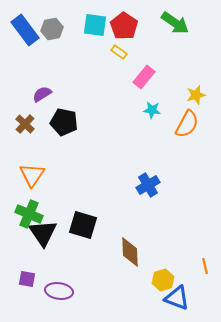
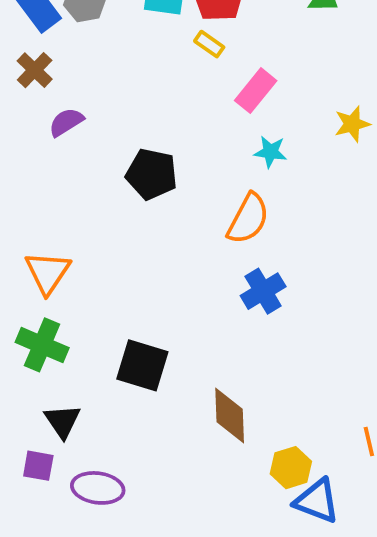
black pentagon: (64, 122) -> (152, 174), moved
brown cross: (25, 124) -> (35, 70), moved
orange semicircle: (187, 124) -> (248, 219), moved
black triangle: (43, 233) -> (62, 421), moved, size x0.7

